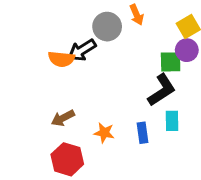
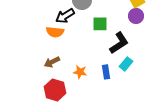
orange semicircle: (61, 59) -> (55, 32), moved
green square: (171, 62) -> (100, 24), moved
cyan rectangle: (172, 121) -> (126, 64), turned 40

